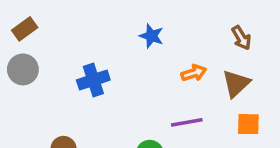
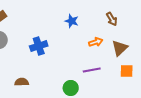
brown arrow: (241, 38) -> (112, 19), moved

